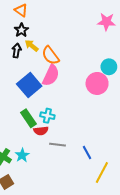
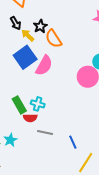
black star: (21, 30) -> (40, 26), moved
black arrow: (17, 51) -> (16, 23), moved, turned 136
orange semicircle: (50, 56) -> (54, 39), moved
blue square: (29, 85) -> (25, 57), moved

